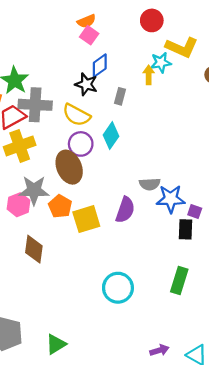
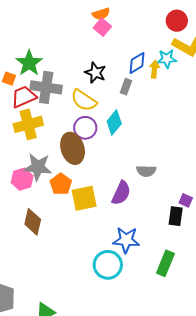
red circle: (152, 20) -> (177, 21), moved
blue diamond: (100, 66) -> (137, 63), moved
blue star: (171, 199) -> (126, 240), moved

